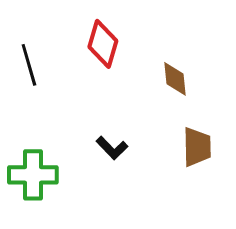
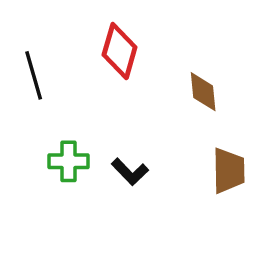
green cross: (33, 175) -> (68, 161), moved, size x0.7

